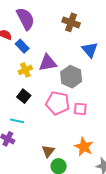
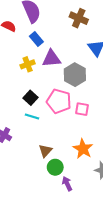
blue rectangle: (22, 46) -> (36, 39), moved
black square: (24, 96) -> (30, 98), moved
cyan line: (17, 121) -> (32, 117), moved

